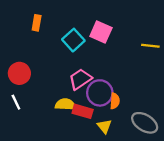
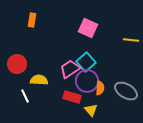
cyan square: (73, 40) -> (86, 62), moved
white line: (16, 102) -> (25, 96), moved
yellow semicircle: (65, 104) -> (39, 80), moved
gray ellipse: (145, 123) -> (126, 91), moved

